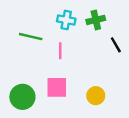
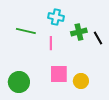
green cross: (96, 20) -> (79, 32), moved
pink square: (57, 87) -> (59, 74), moved

